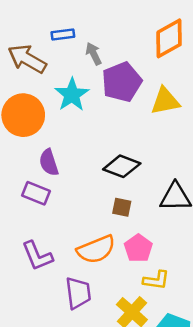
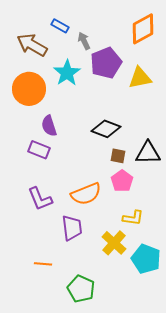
blue rectangle: (63, 35) -> (60, 26), turned 36
brown square: (122, 207) -> (118, 156), moved
pink pentagon: (138, 248) -> (122, 181), moved

